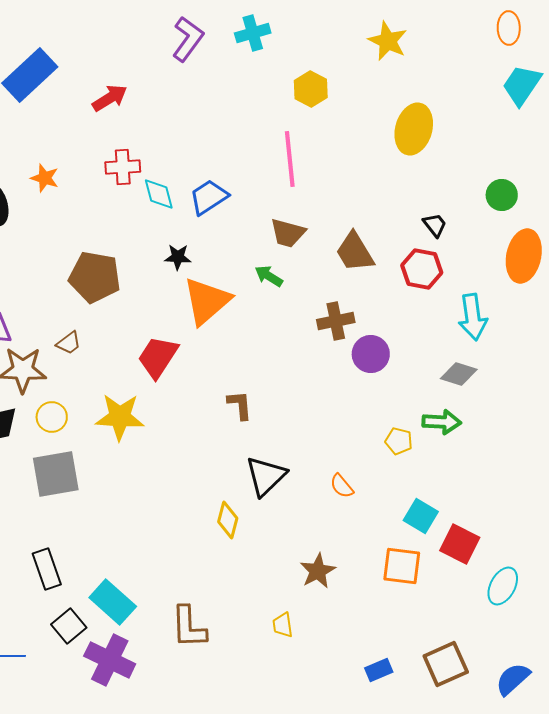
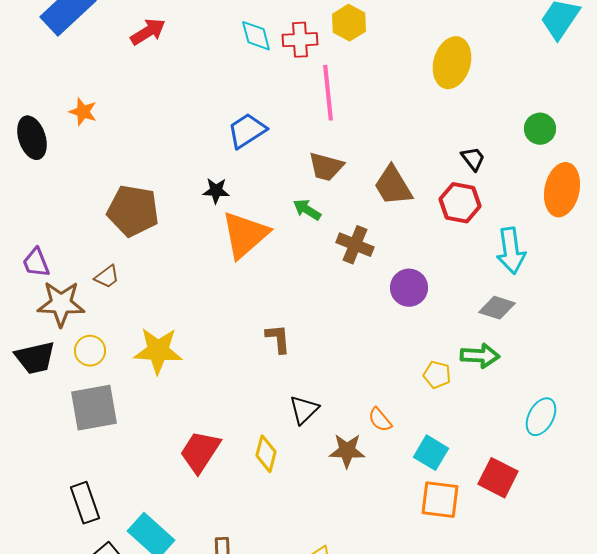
red cross: (123, 167) -> (300, 40), moved
cyan diamond: (159, 194) -> (256, 36), moved
brown cross: (336, 321) -> (355, 245), moved, turned 33
red trapezoid: (158, 357) -> (200, 452), moved
black triangle: (266, 476) -> (304, 410), size x0.7
cyan square: (421, 516) -> (431, 453), moved
brown star: (318, 571) -> (347, 451), moved, turned 30
cyan ellipse: (503, 586) -> (541, 417), moved

